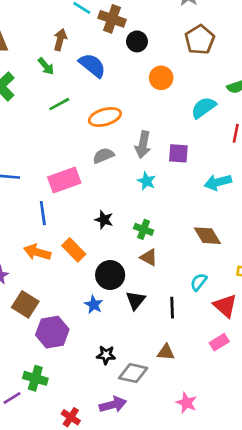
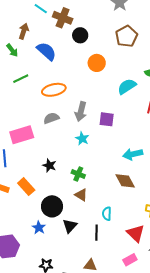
cyan arrow: (218, 182) -> (133, 154), moved
cyan semicircle: (199, 282) -> (107, 214), moved, turned -40

